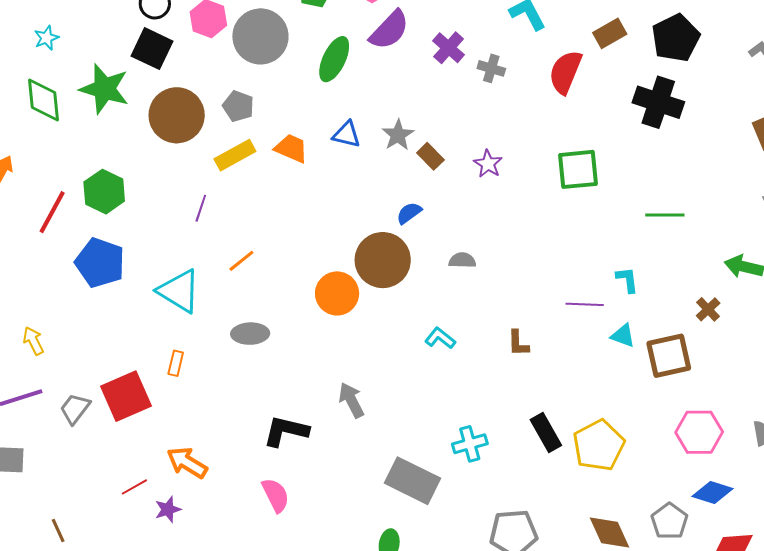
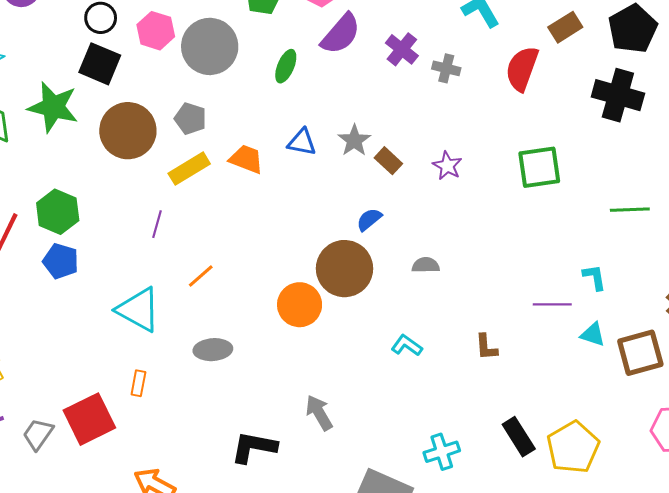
green ellipse: (334, 59) -> (286, 66), size x0.7
blue pentagon: (100, 263) -> (61, 261), moved, size x0.7

